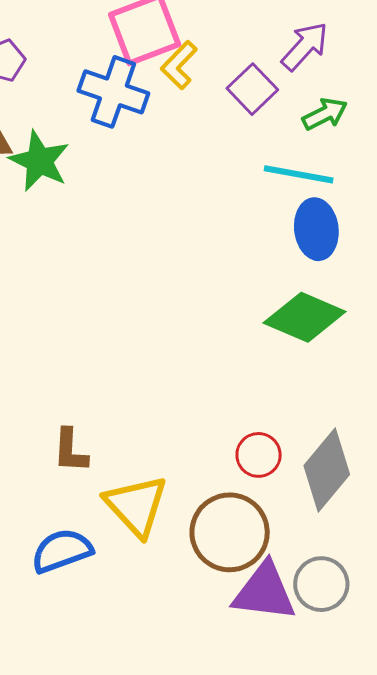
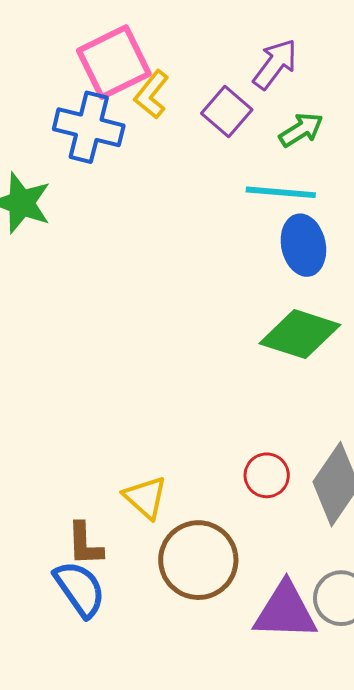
brown L-shape: (70, 451) -> (85, 544), moved
yellow triangle: (136, 506) -> (145, 497), moved, size x0.7
brown circle: (230, 532) -> (198, 560), moved
blue semicircle: (62, 551) -> (80, 589), turned 80

